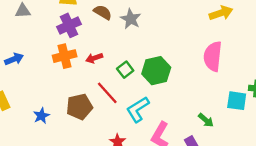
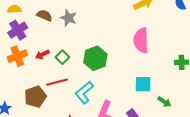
green square: (125, 70) -> (62, 57), moved
red line: (107, 93) -> (57, 82), turned -55
cyan square: (237, 101) -> (143, 84), moved
green arrow: (206, 120) -> (164, 102), moved

